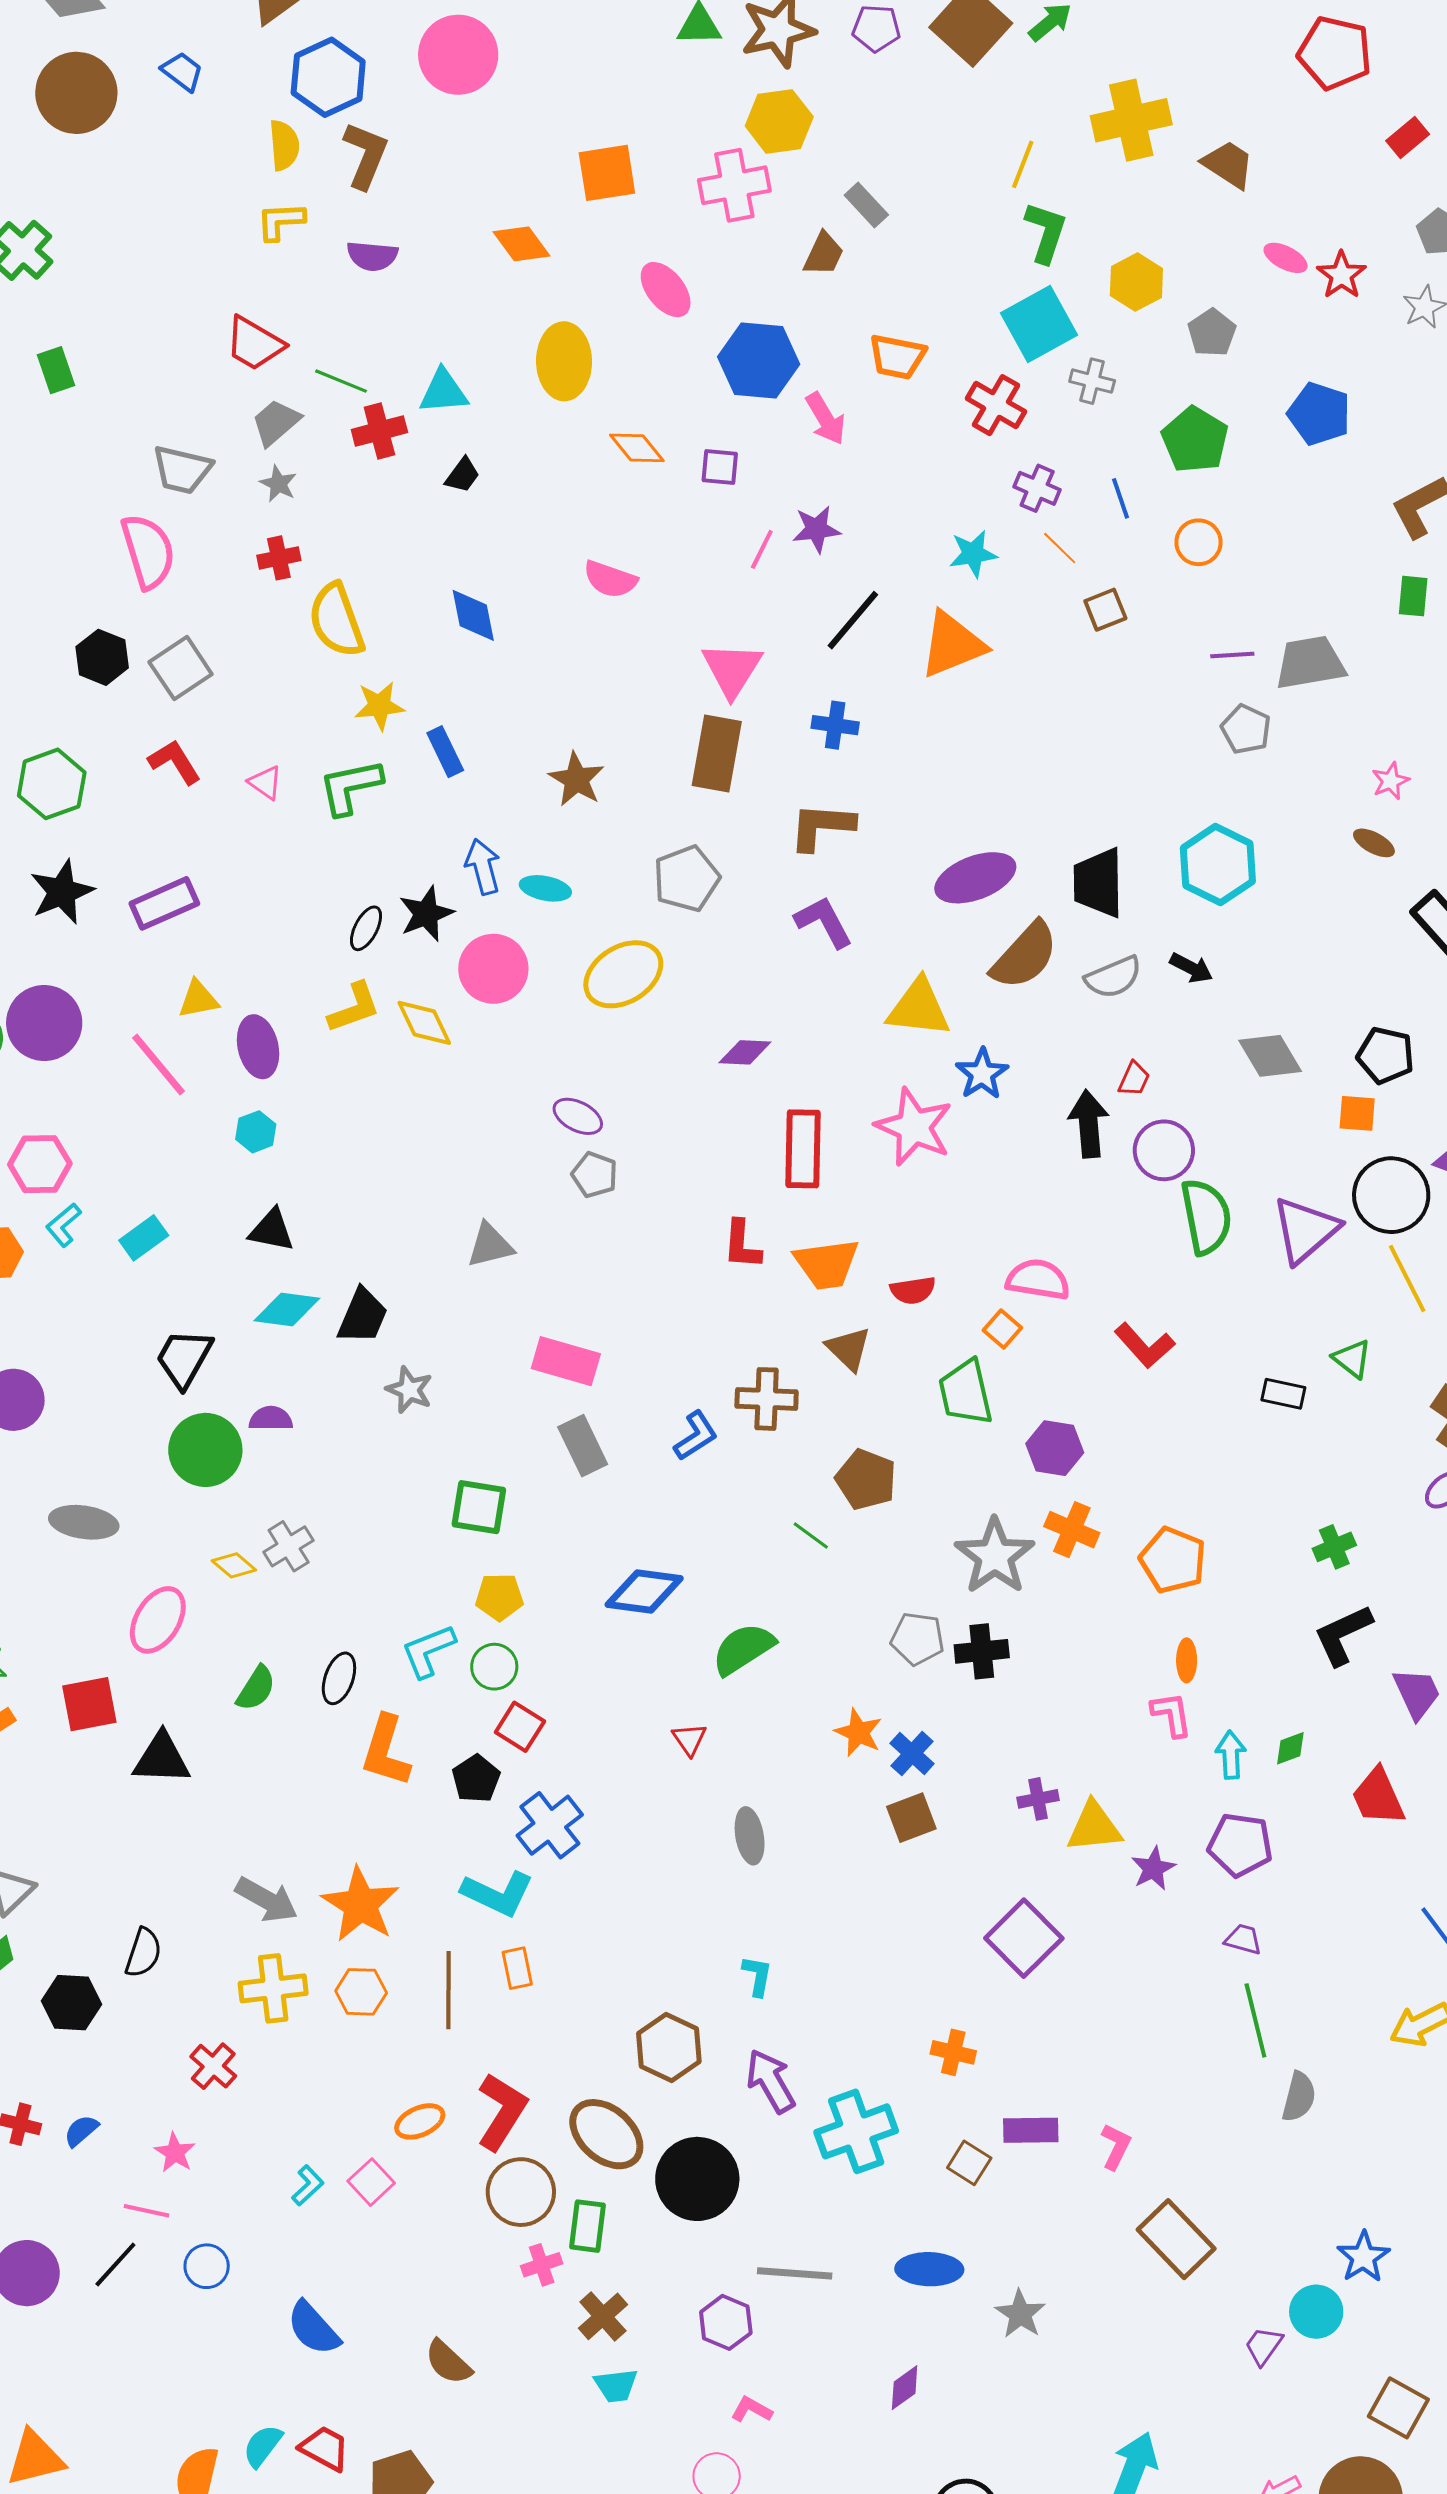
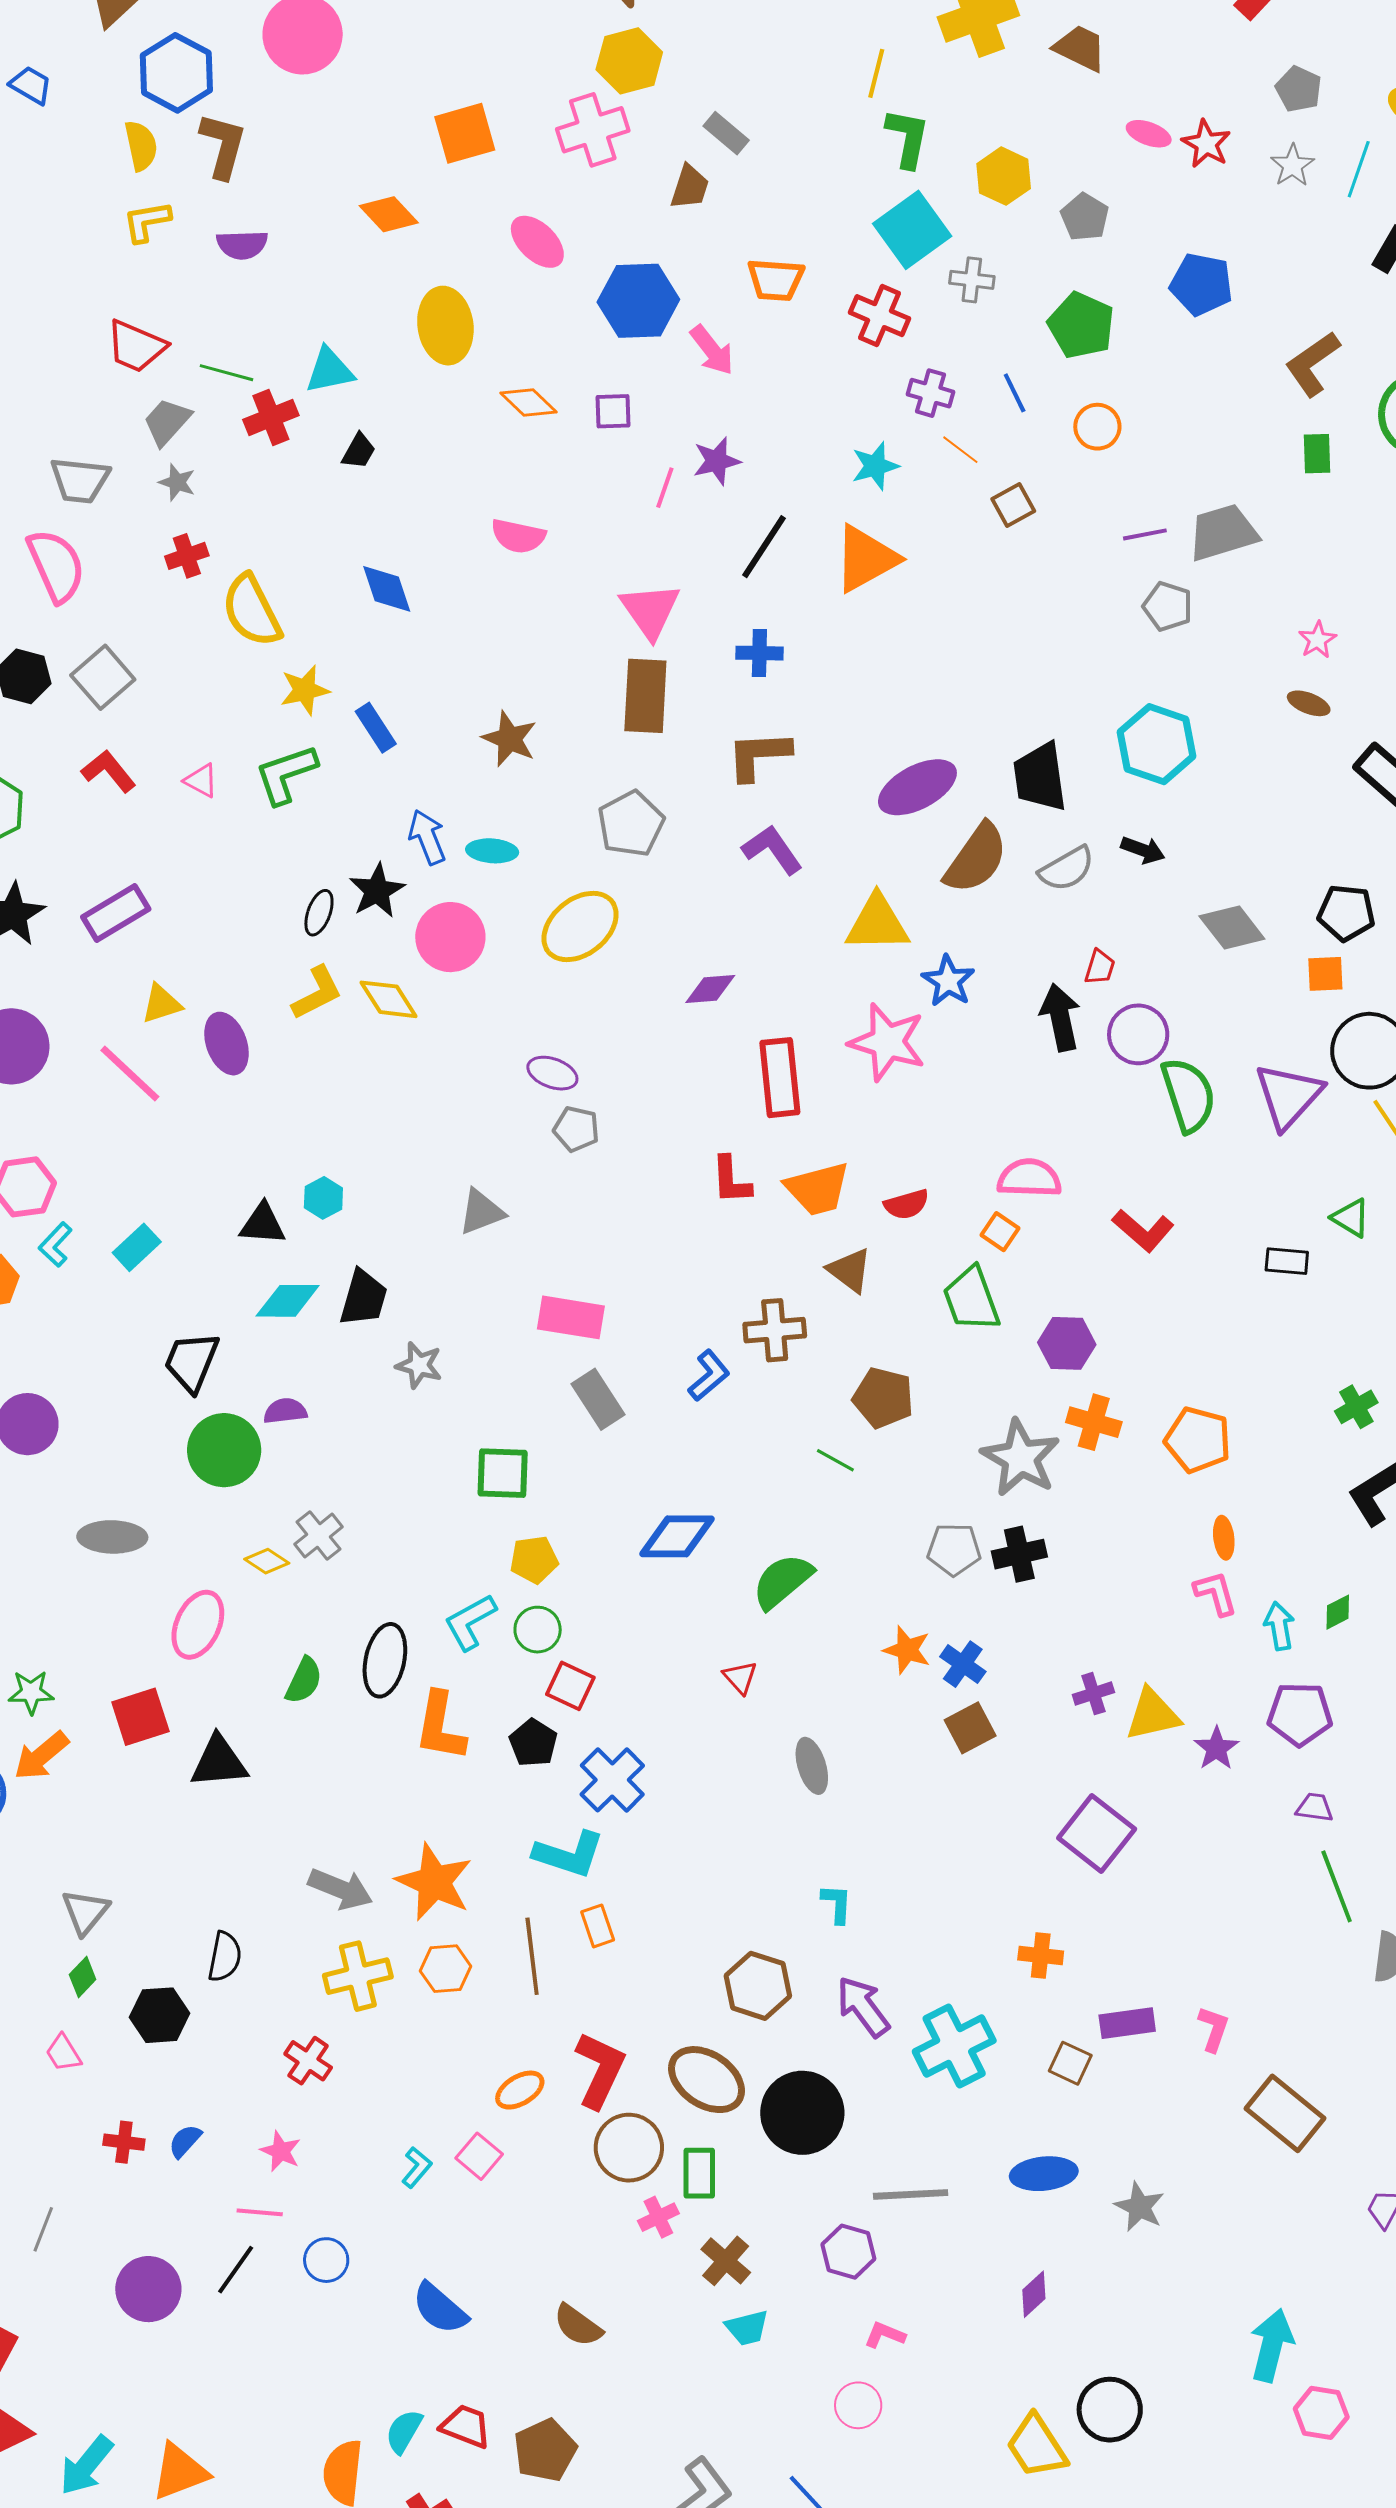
cyan hexagon: (256, 1132) -> (323, 1198), moved
black ellipse: (339, 1678) -> (385, 1660), size x1.4

